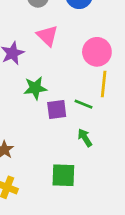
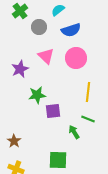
pink circle: (97, 52) -> (76, 58), moved
green line: (84, 104) -> (88, 119), moved

